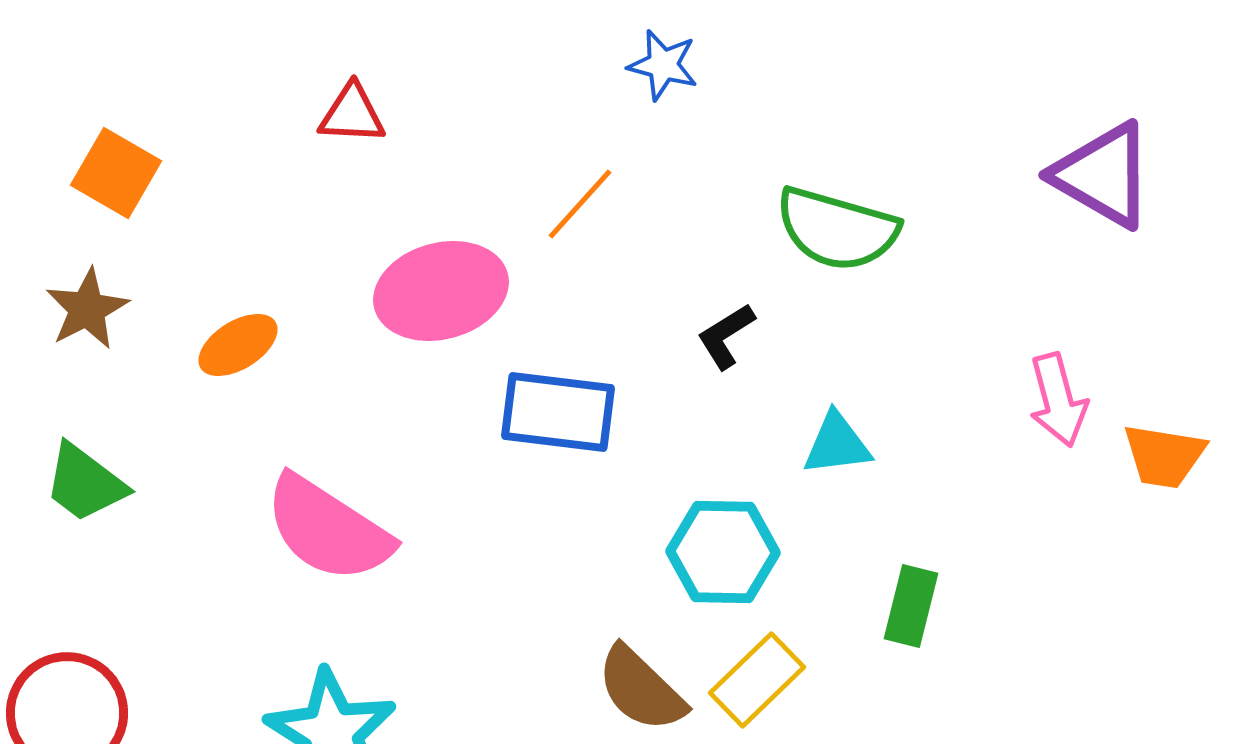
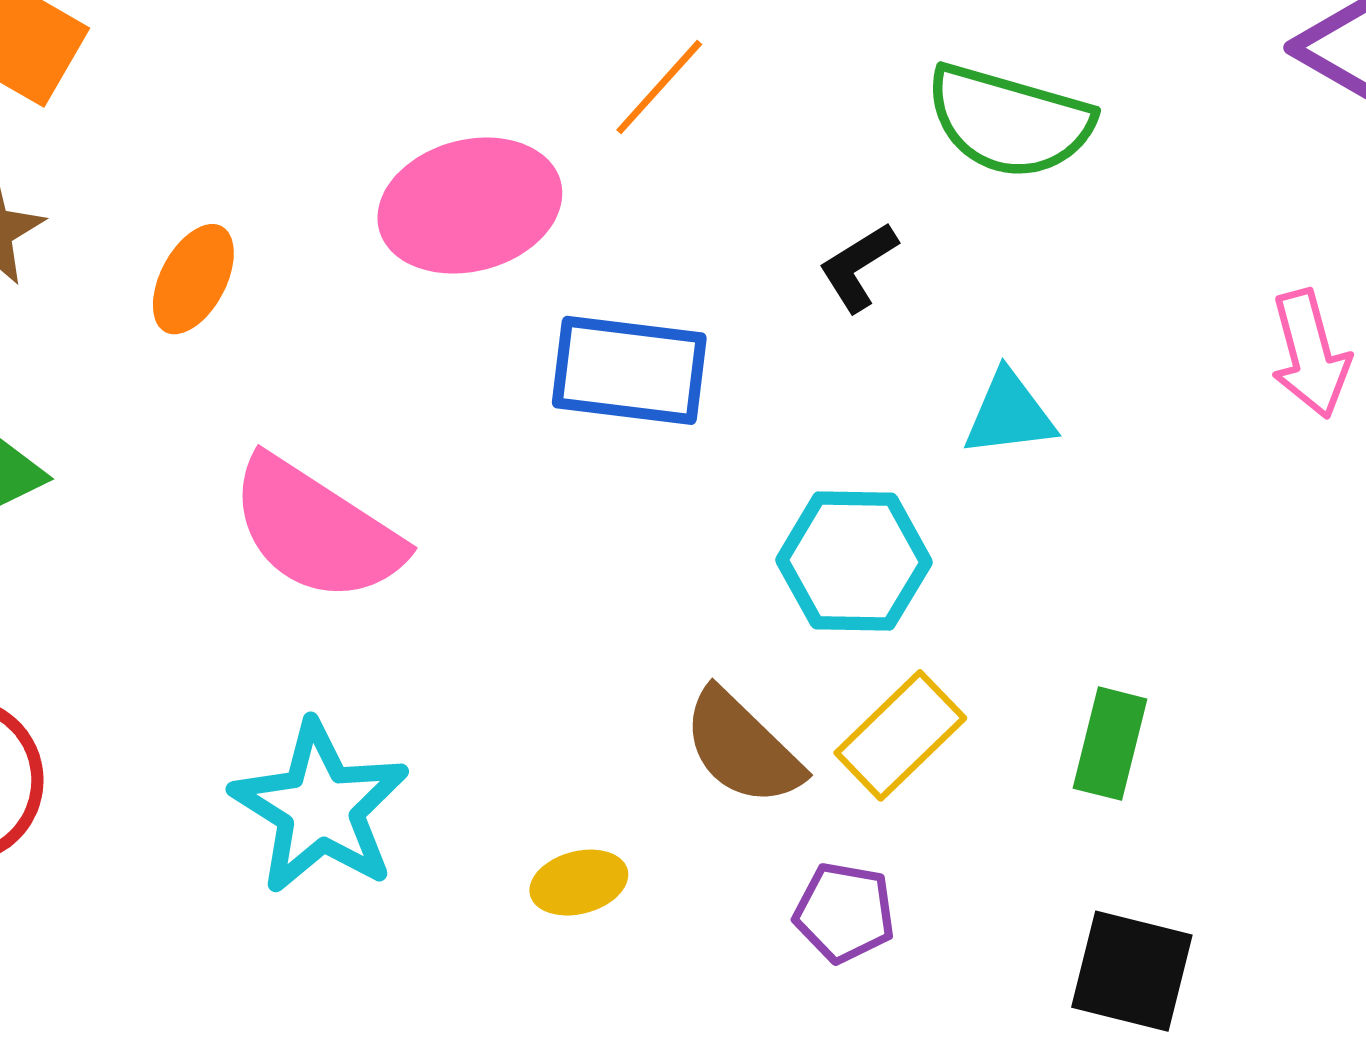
orange ellipse: (238, 345) -> (193, 279), turned -30
green rectangle: (911, 606) -> (1110, 744), moved

